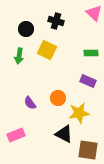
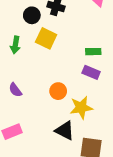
black circle: (26, 29) -> (32, 15), moved
green rectangle: (91, 53) -> (93, 52), moved
purple semicircle: (30, 103) -> (15, 90), moved

